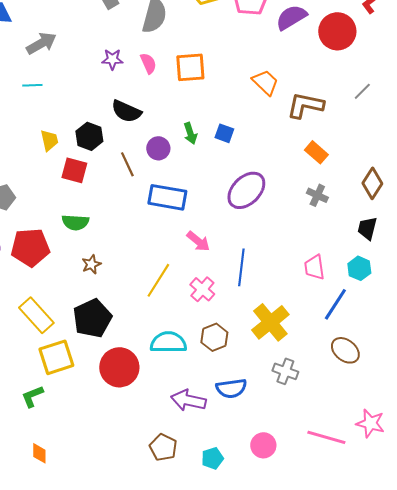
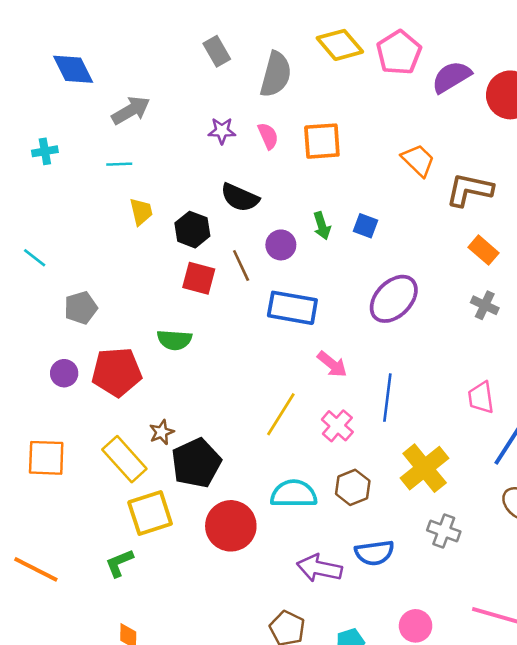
yellow trapezoid: (49, 140) -> (141, 212), moved
red square: (74, 170) -> (199, 278), moved
brown star: (91, 264) -> (162, 432), moved

